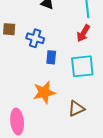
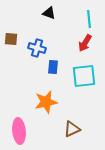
brown triangle: (76, 108) -> (72, 129), moved

